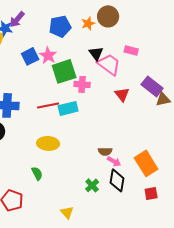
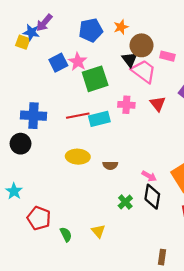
brown circle: (108, 16) -> (142, 45), moved
pink cross: (82, 84) -> (126, 105), moved
brown semicircle: (105, 151) -> (110, 165), moved
green semicircle: (37, 173) -> (66, 234), moved

